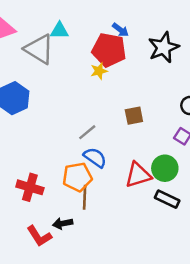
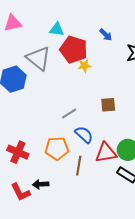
gray triangle: (39, 49) -> (38, 58), moved
red pentagon: (109, 50) -> (74, 50), moved
blue semicircle: (95, 157) -> (84, 135), moved
brown line: (85, 197) -> (79, 166), moved

